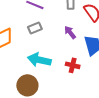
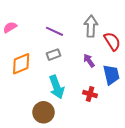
cyan arrow: (39, 60) -> (57, 87), turned -125

